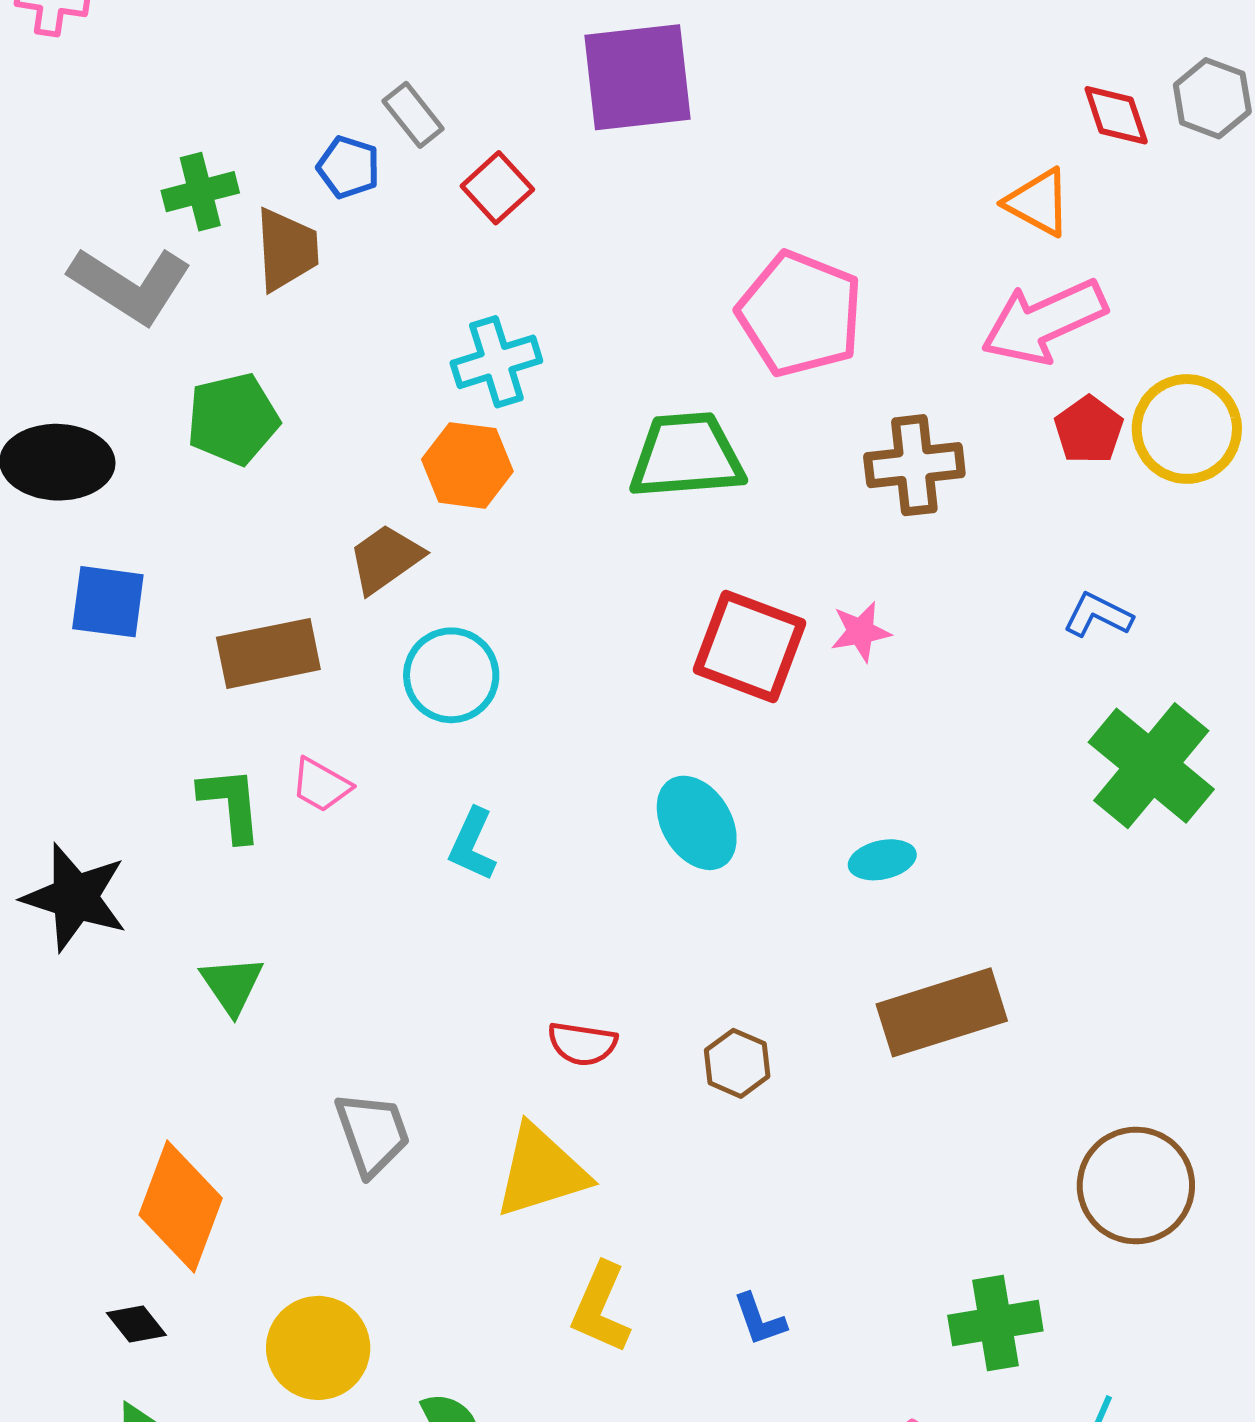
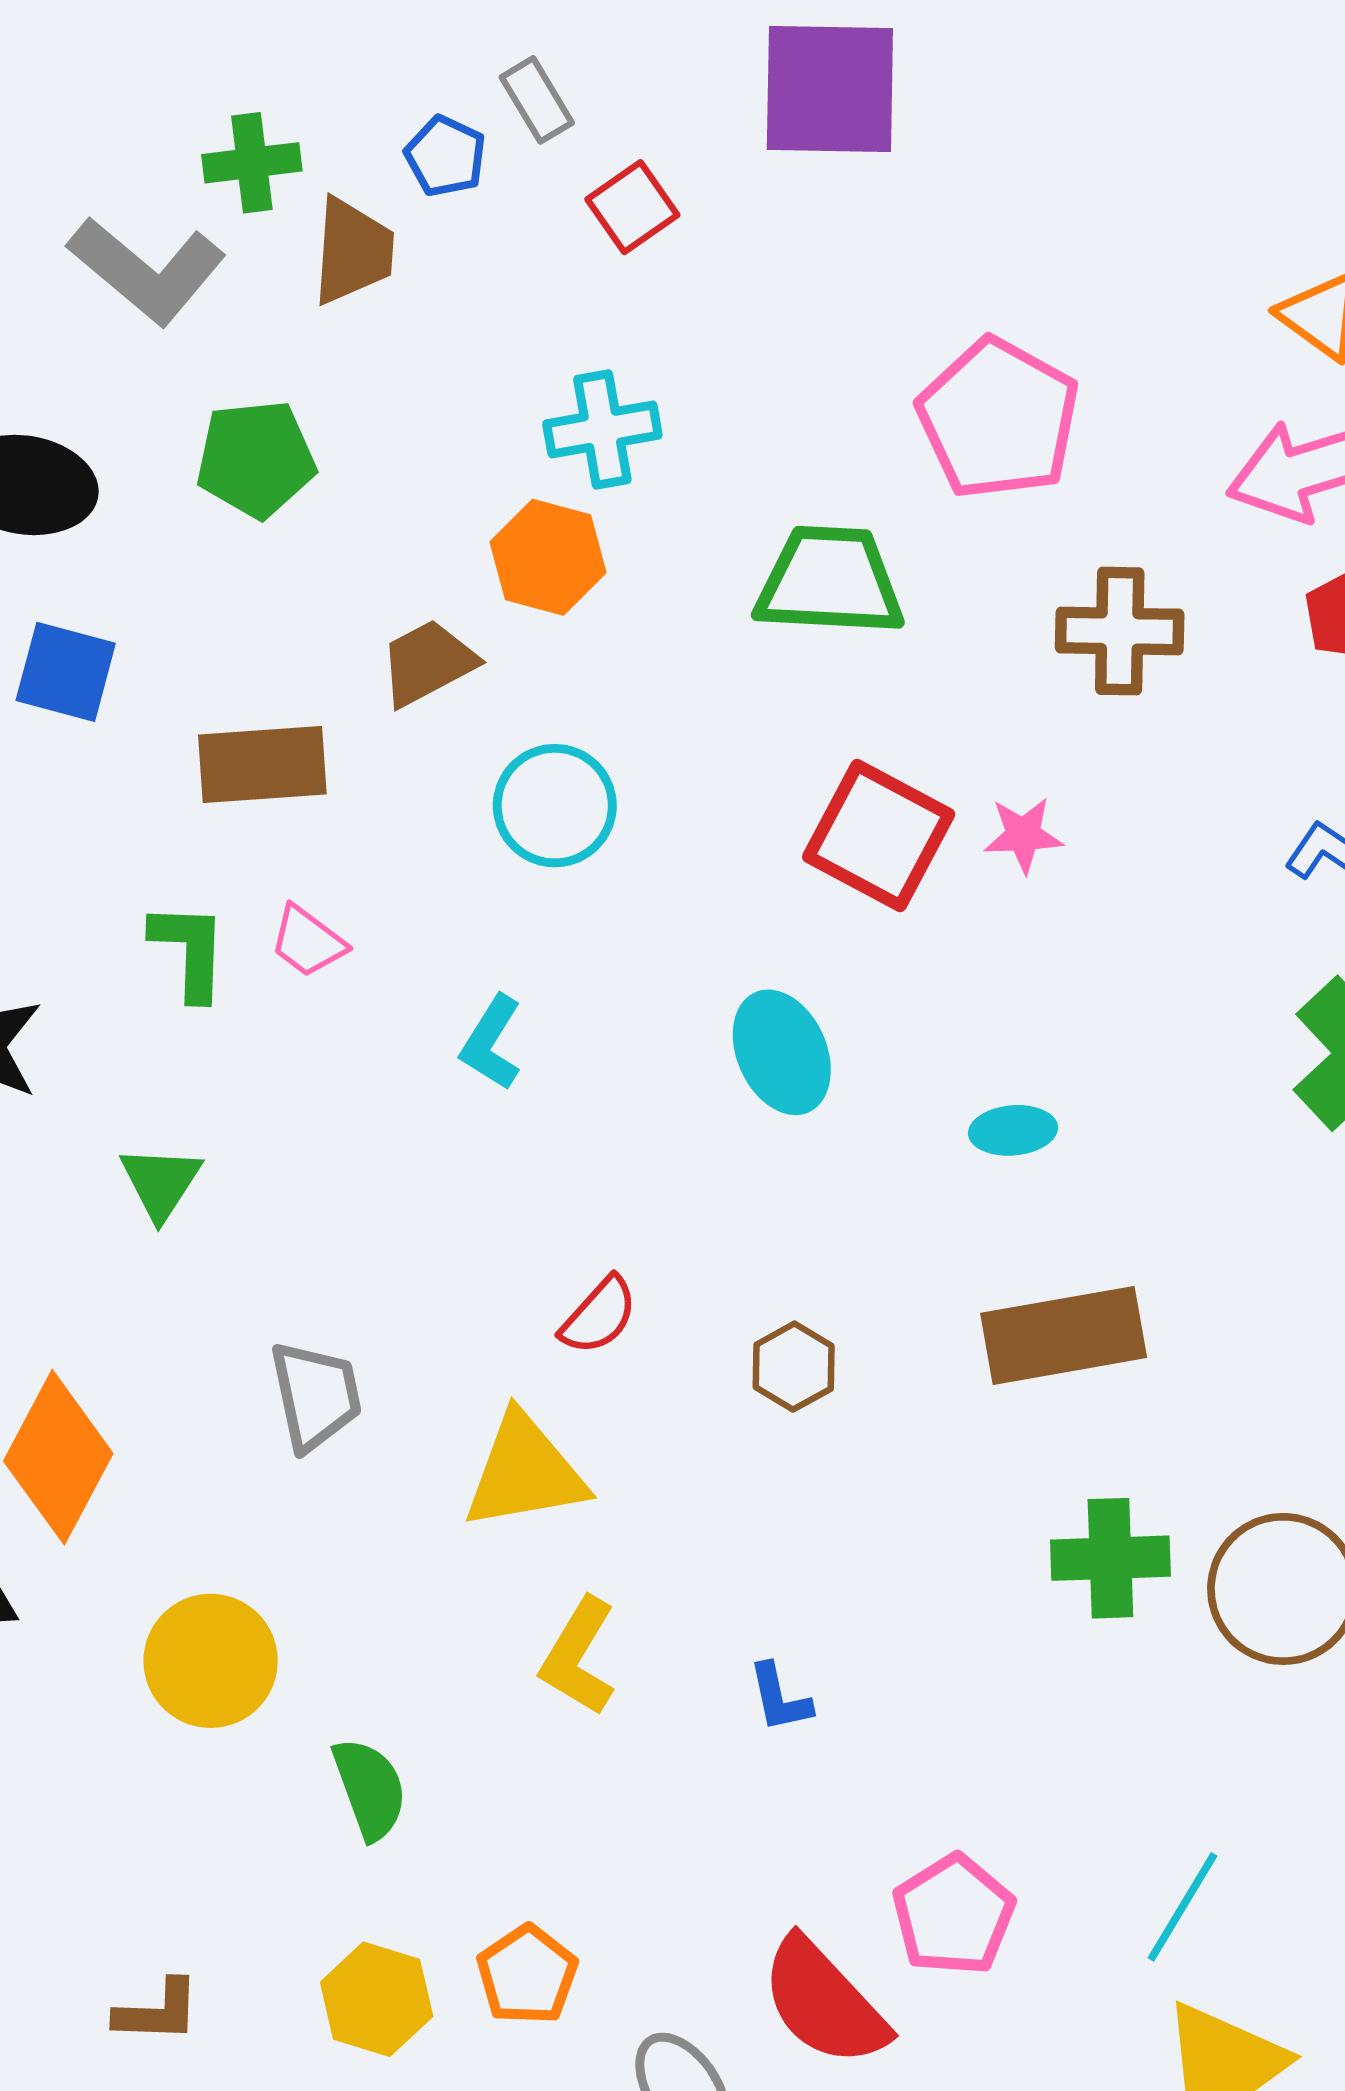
cyan circle: (451, 675) -> (555, 806), moved
red semicircle: (582, 1044) -> (599, 1316), turned -64
green cross: (995, 1323) -> (1110, 1558), moved

